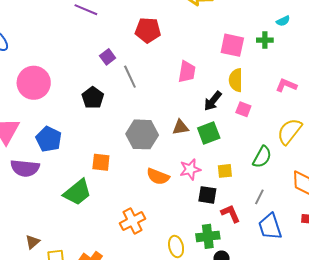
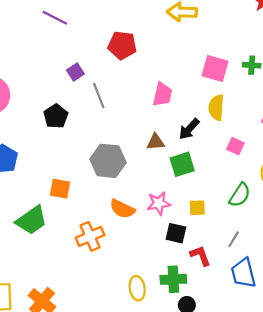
pink square: (243, 109) -> (235, 146), moved
brown triangle: (180, 127) -> (156, 142), moved
orange cross: (133, 221) -> (90, 236), moved

